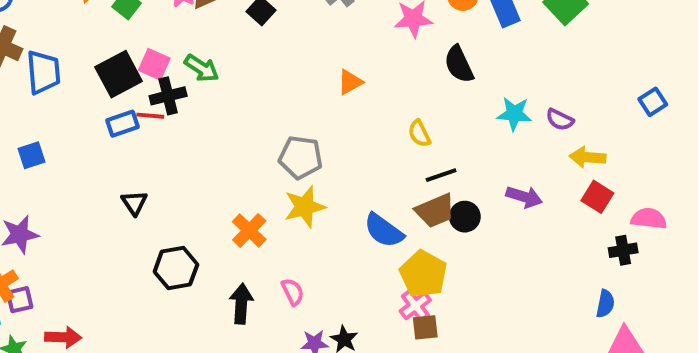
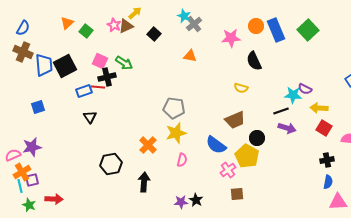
black square: (119, 74) -> (65, 66), moved
orange triangle: (350, 82) -> (190, 56), moved, turned 40
cyan star: (514, 114) -> (293, 95), moved
yellow semicircle: (419, 134) -> (241, 88), moved, turned -48
black line: (441, 175) -> (281, 111), moved
black triangle: (134, 203) -> (90, 117), moved
brown trapezoid: (435, 211) -> (235, 120), moved
black cross: (623, 250) -> (327, 160), moved
yellow pentagon: (423, 274) -> (247, 156), moved
pink semicircle: (293, 292) -> (182, 160), moved, turned 40
pink cross: (415, 306) -> (228, 170), moved

